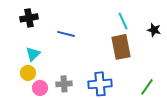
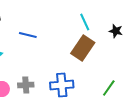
brown rectangle: (121, 47) -> (83, 48), turned 45

